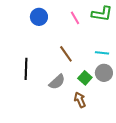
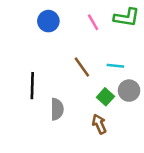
cyan line: (102, 53) -> (115, 66), moved
gray semicircle: (57, 82) -> (57, 109), moved, turned -48

